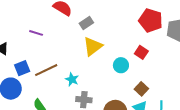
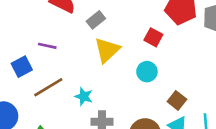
purple line: (36, 33) -> (47, 46), moved
red square: (141, 52) -> (153, 37), moved
blue square: (22, 68) -> (22, 67), moved

